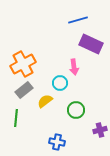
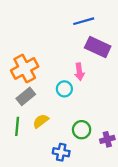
yellow semicircle: (45, 101) -> (41, 121), moved
green circle: (76, 110) -> (82, 130), moved

